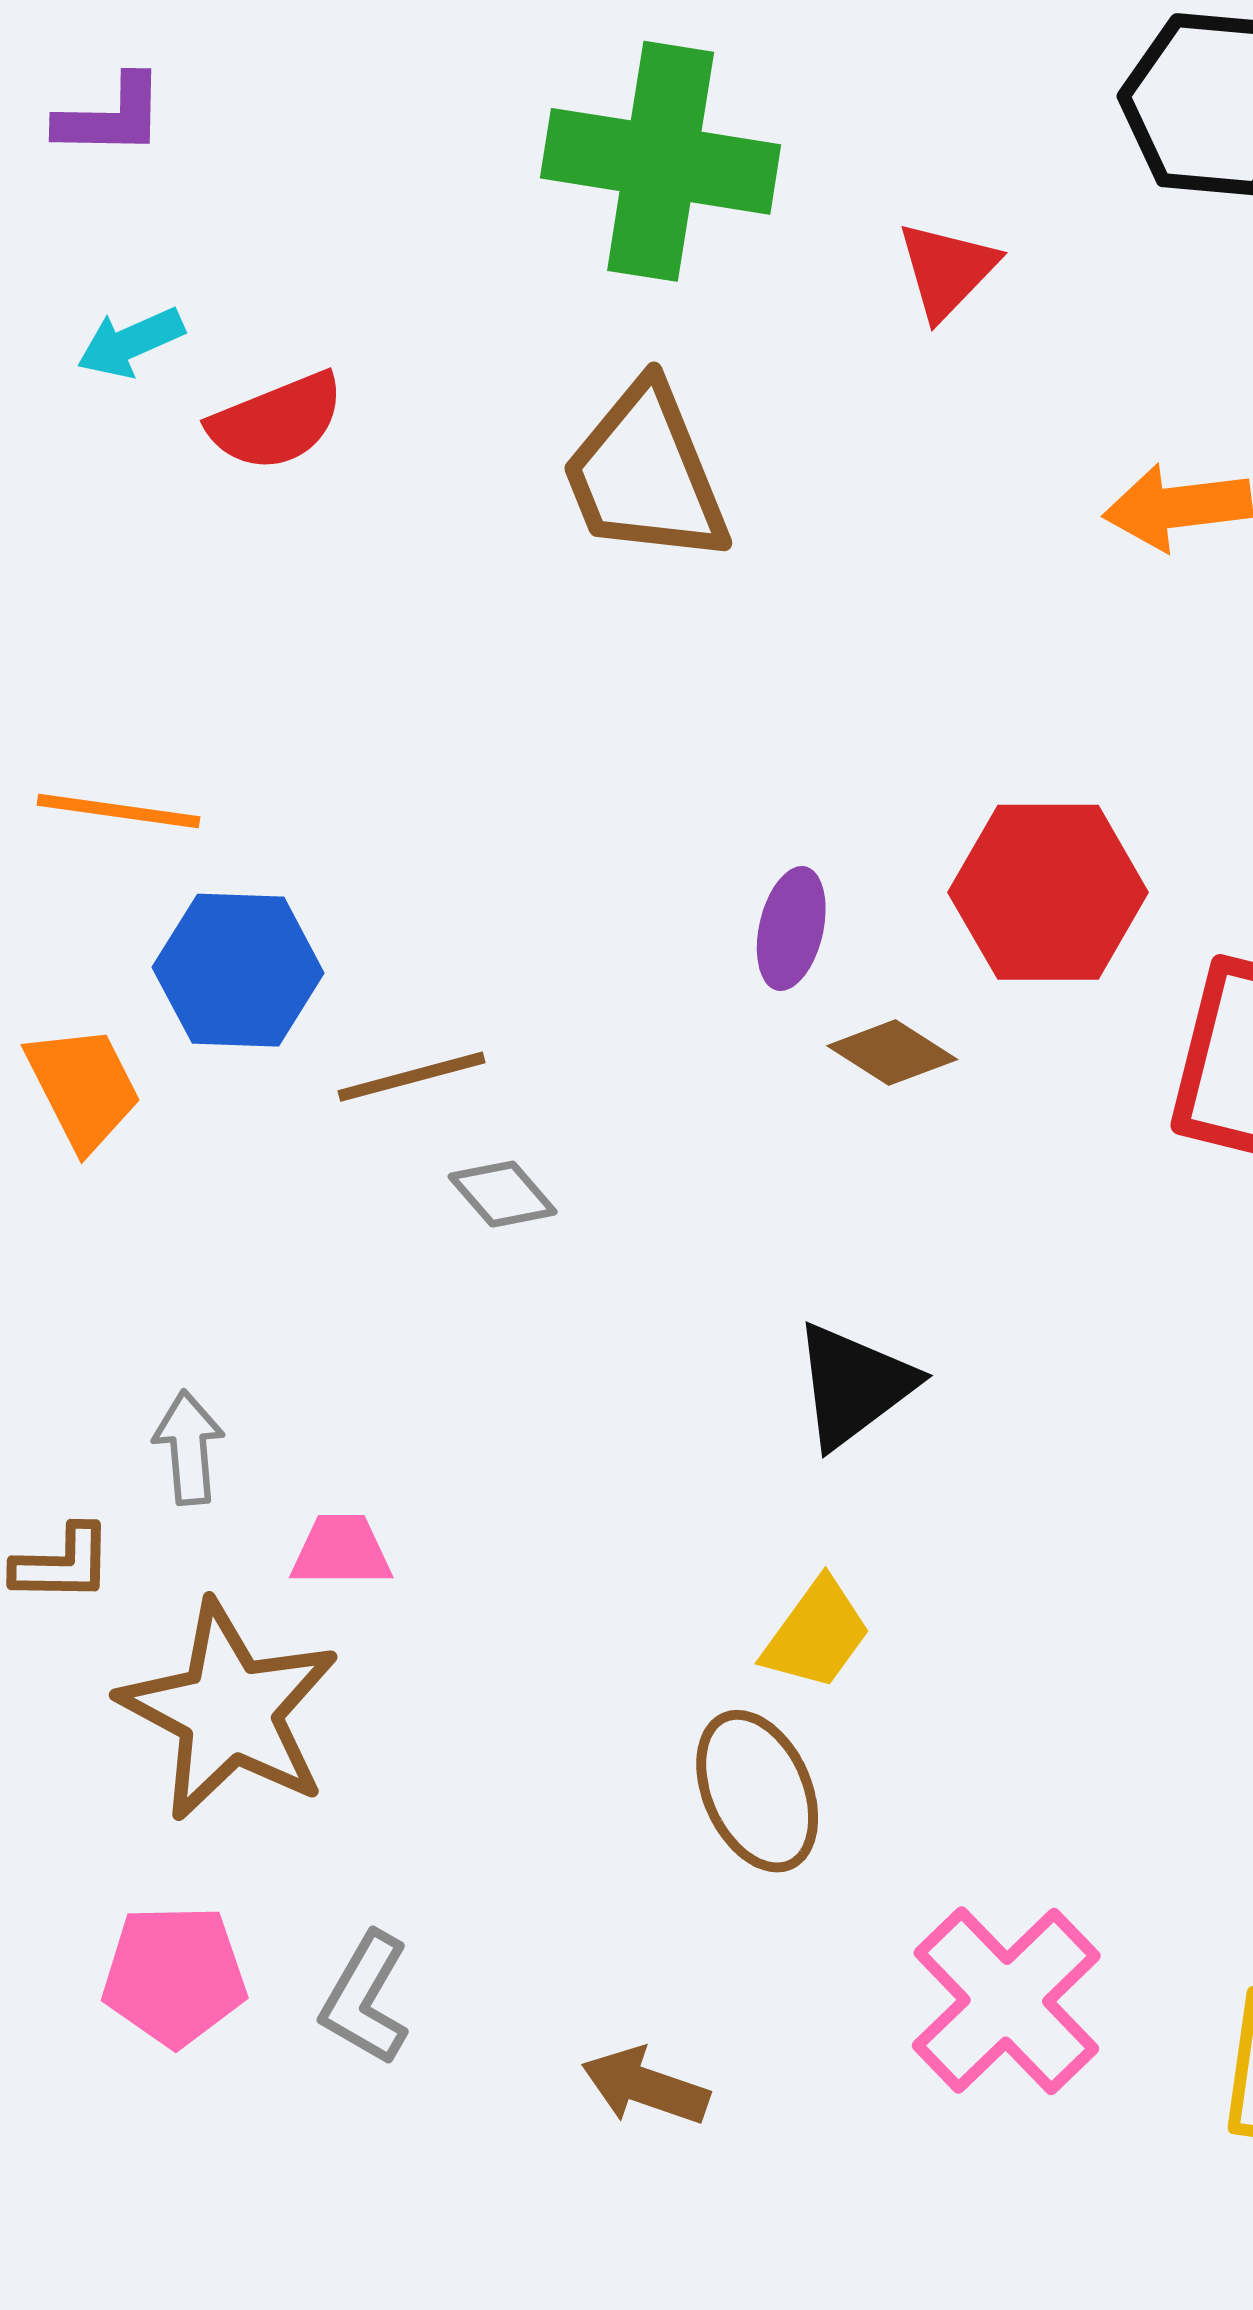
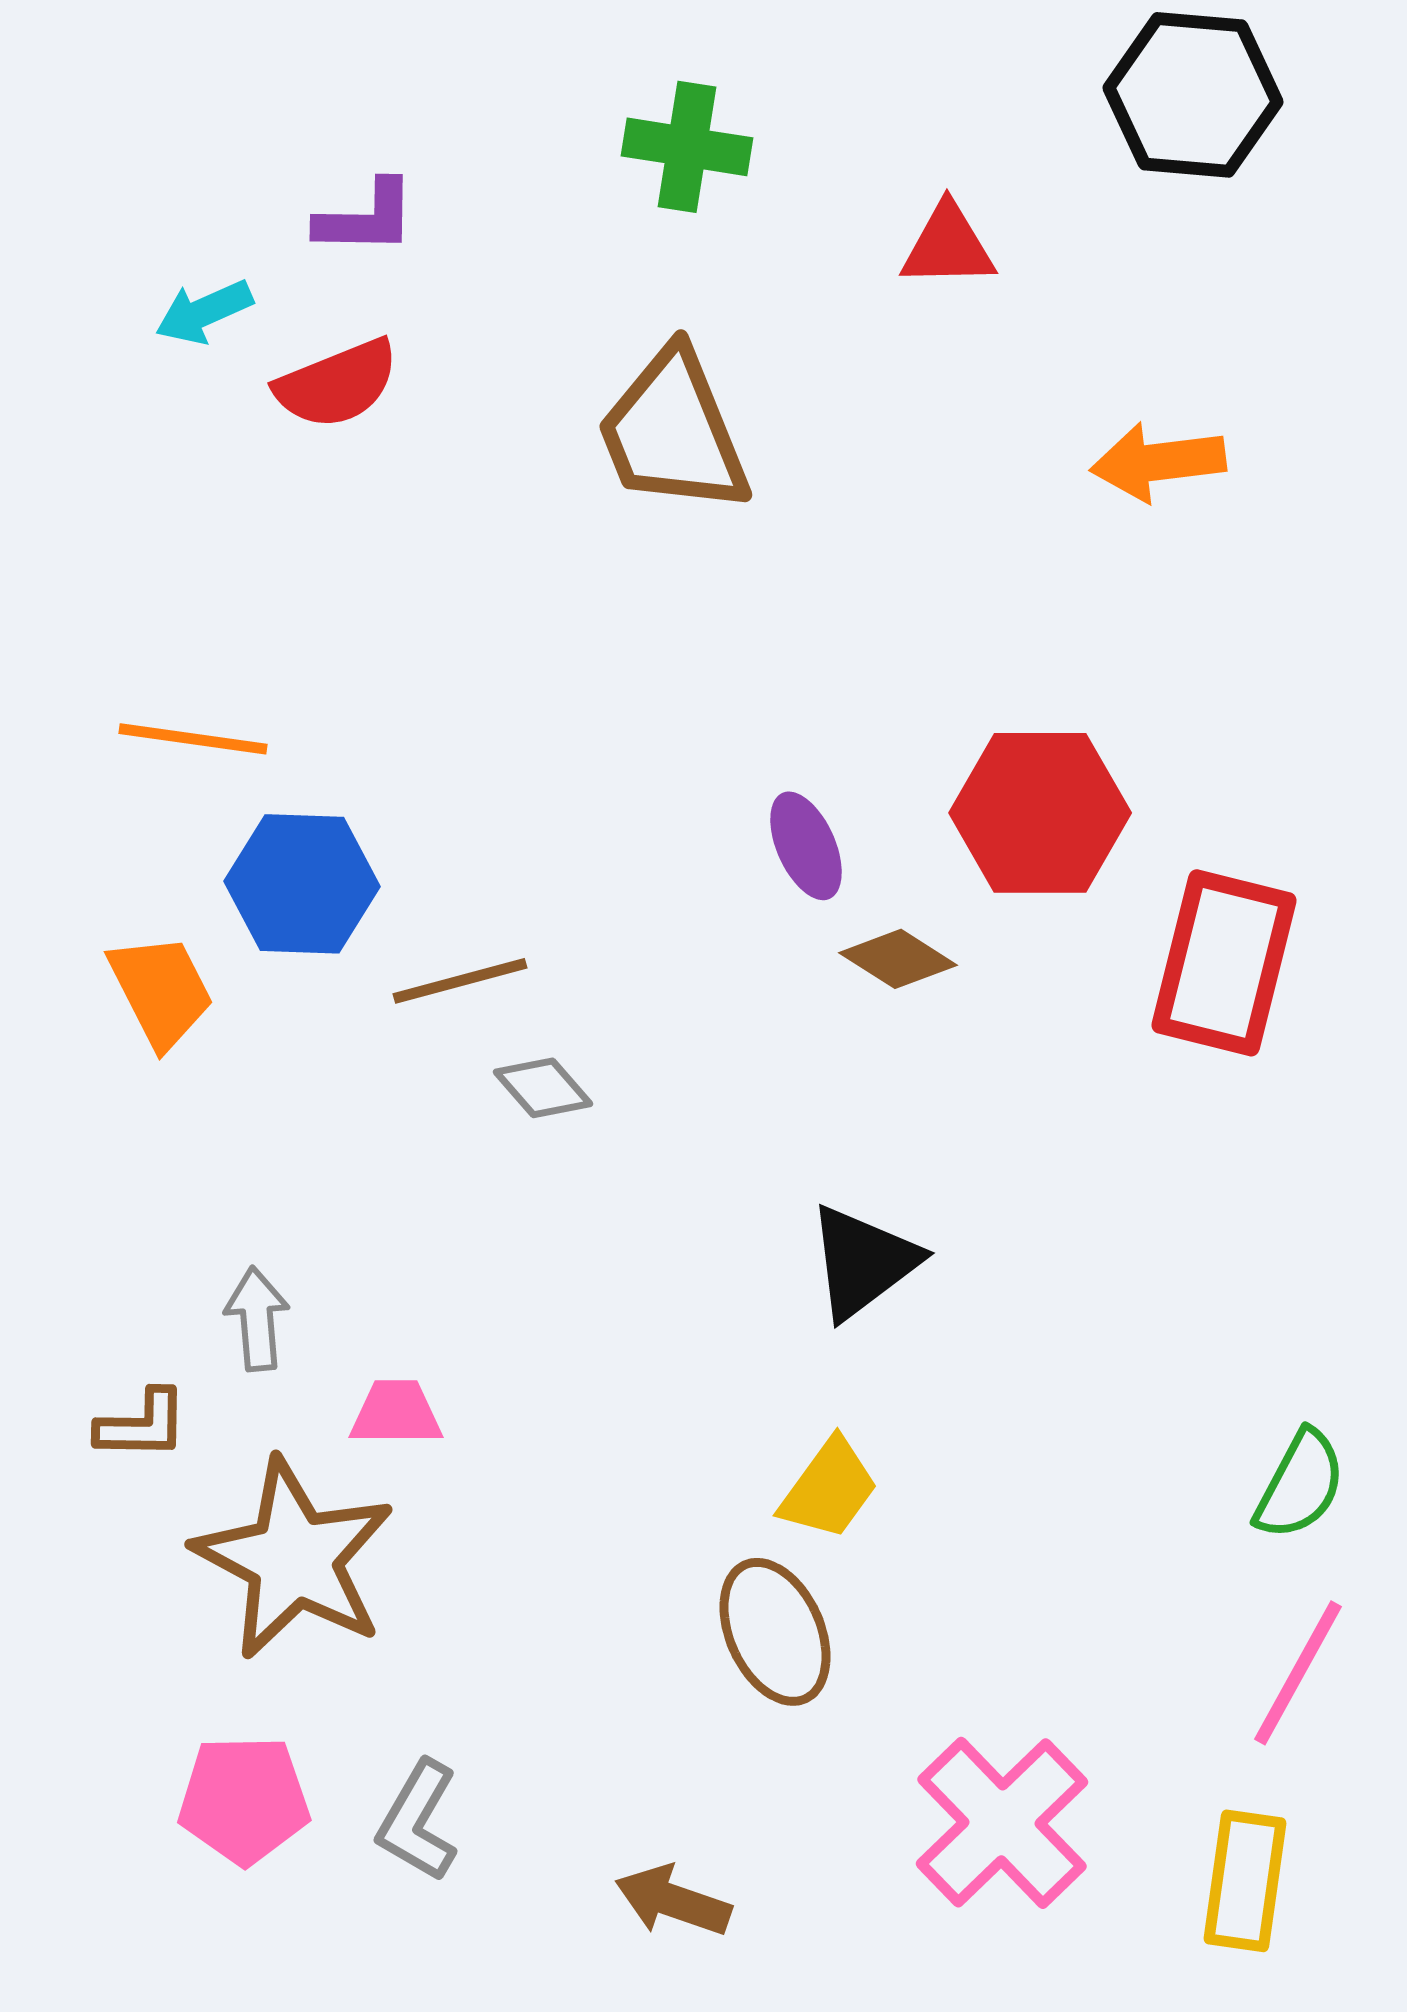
purple L-shape: (111, 116) -> (366, 218), moved
green cross: (661, 161) -> (687, 147), size x0.6
red triangle: (947, 270) -> (948, 246), turned 45
purple ellipse: (791, 928) -> (806, 846), turned -37

